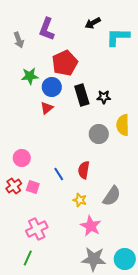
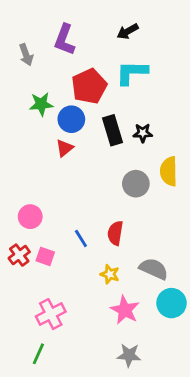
cyan L-shape: (118, 37) -> (132, 73), moved
gray semicircle: (112, 196) -> (154, 269), turned -100
gray star: (94, 259) -> (129, 355), size x0.7
cyan circle: (125, 259) -> (172, 303), moved

